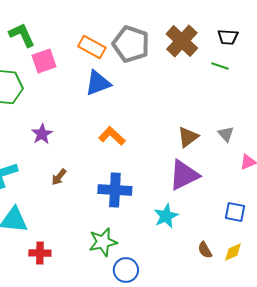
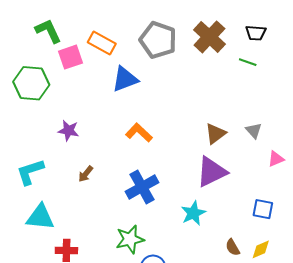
orange rectangle: (92, 47) -> (102, 43), moved
purple star: (42, 134) -> (68, 131), turned -30
blue cross: (115, 190) -> (142, 187), turned -32

